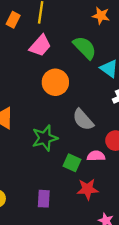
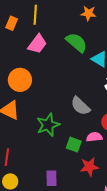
orange circle: (55, 82) -> (20, 80), moved

